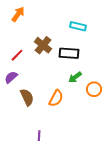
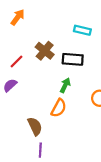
green arrow: (75, 77) -> (65, 85), moved, turned 152
brown semicircle: (27, 97) -> (35, 126), moved

